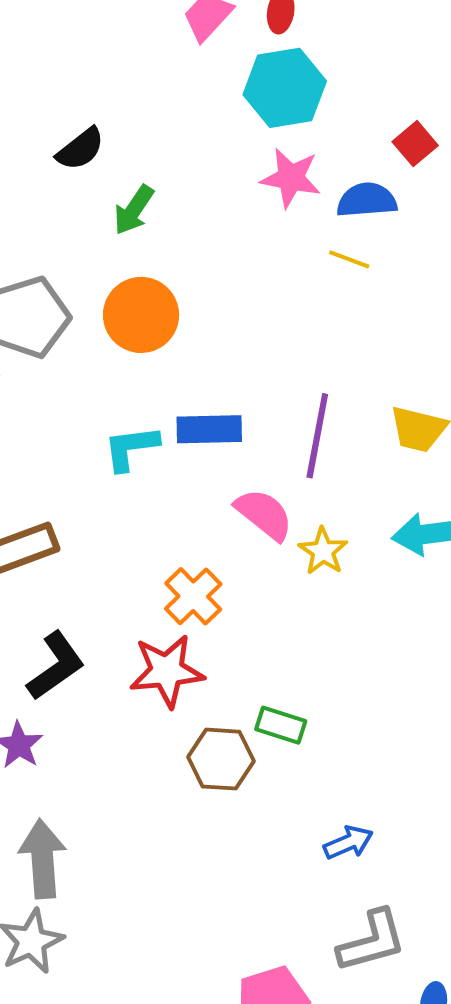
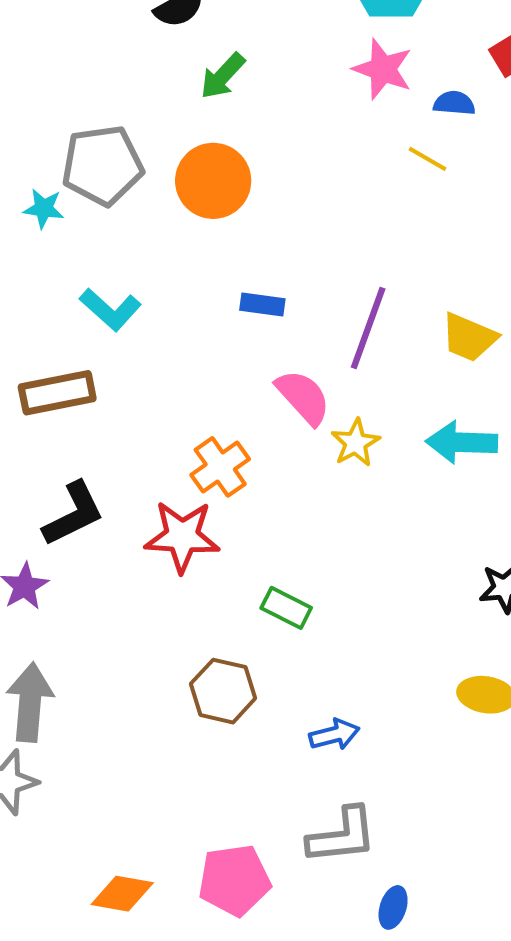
blue semicircle: (367, 200) -> (454, 103), size x0.7
blue rectangle: (209, 429) -> (262, 305), size x0.7
cyan L-shape: (131, 448) -> (110, 309), moved, turned -140
brown hexagon: (221, 759) -> (223, 691), moved

